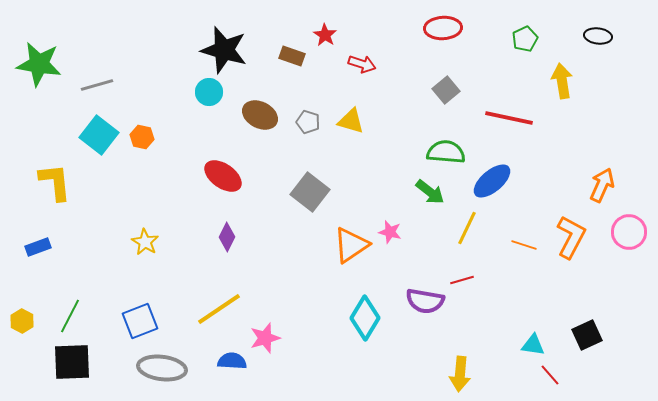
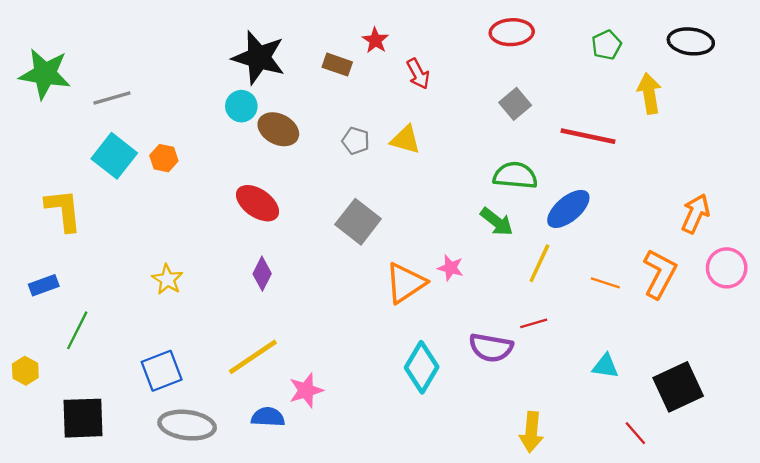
black ellipse: (598, 36) -> (691, 41), size x1.4
red arrow: (362, 64) -> (418, 74), turned 44
brown ellipse: (260, 115) -> (278, 129), moved
green line: (70, 316) -> (77, 330), moved
black square: (587, 335) -> (678, 387), size x1.4
cyan triangle: (533, 345) -> (605, 366), moved

